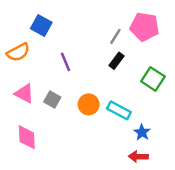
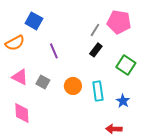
cyan rectangle: (119, 110) -> (98, 91), turned 54
blue star: (142, 132) -> (123, 101), moved

